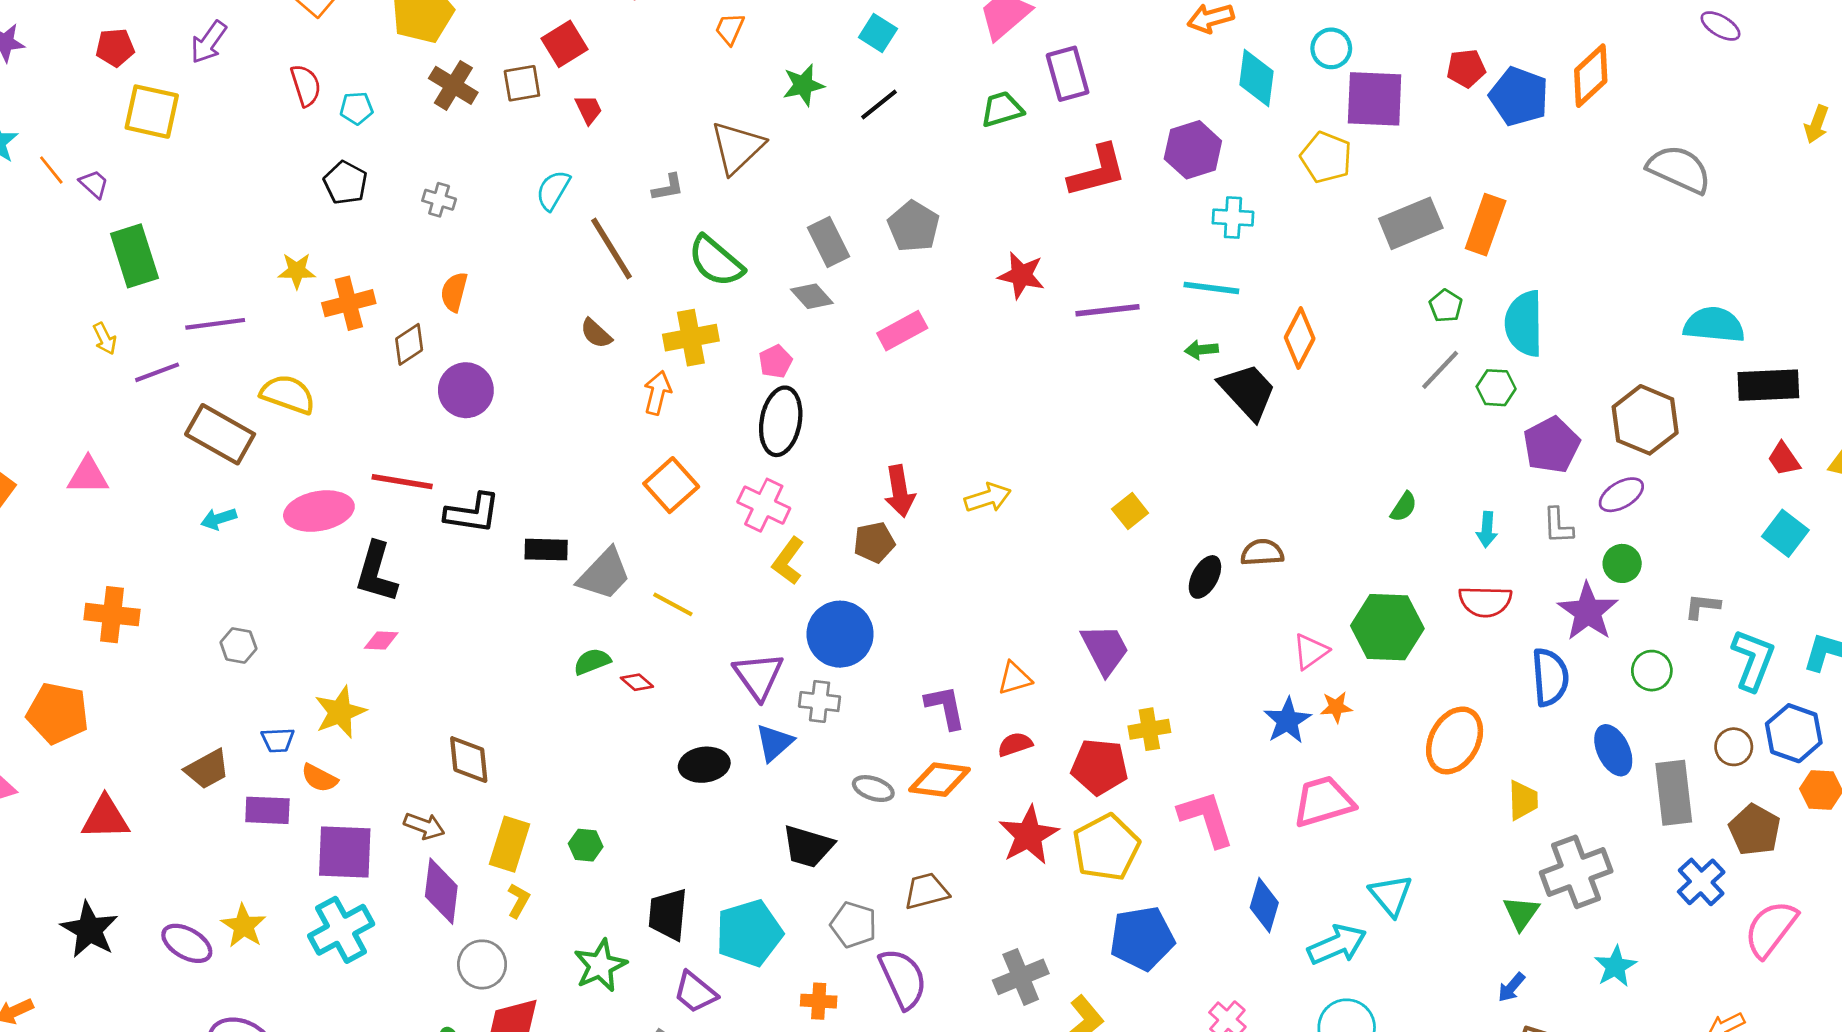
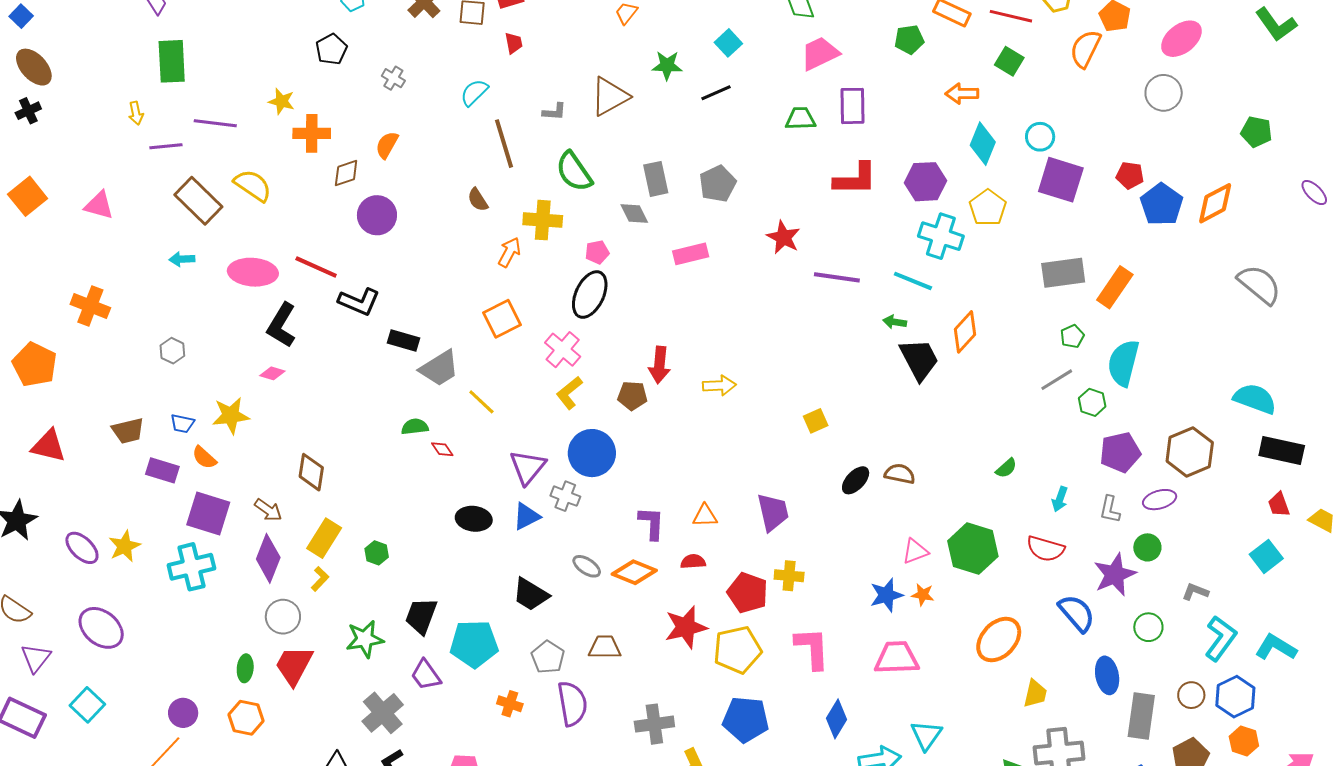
yellow pentagon: (1326, 157) -> (988, 208), moved
cyan cross: (1233, 218) -> (941, 236), size x1.5
blue semicircle: (1550, 677) -> (1077, 613), turned -51

